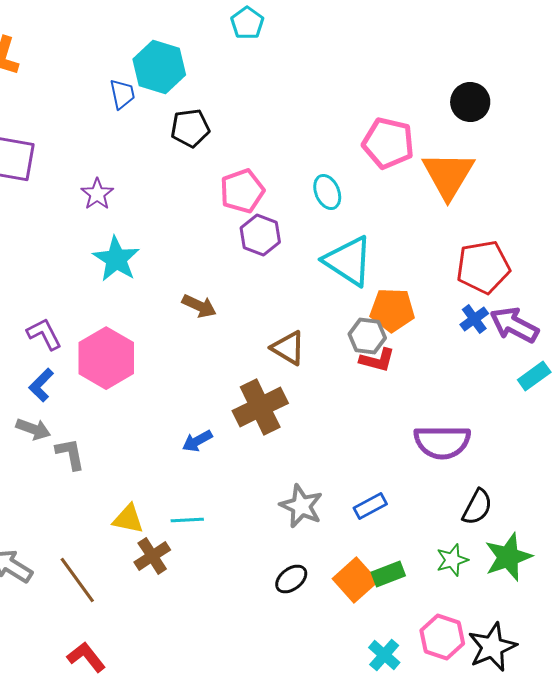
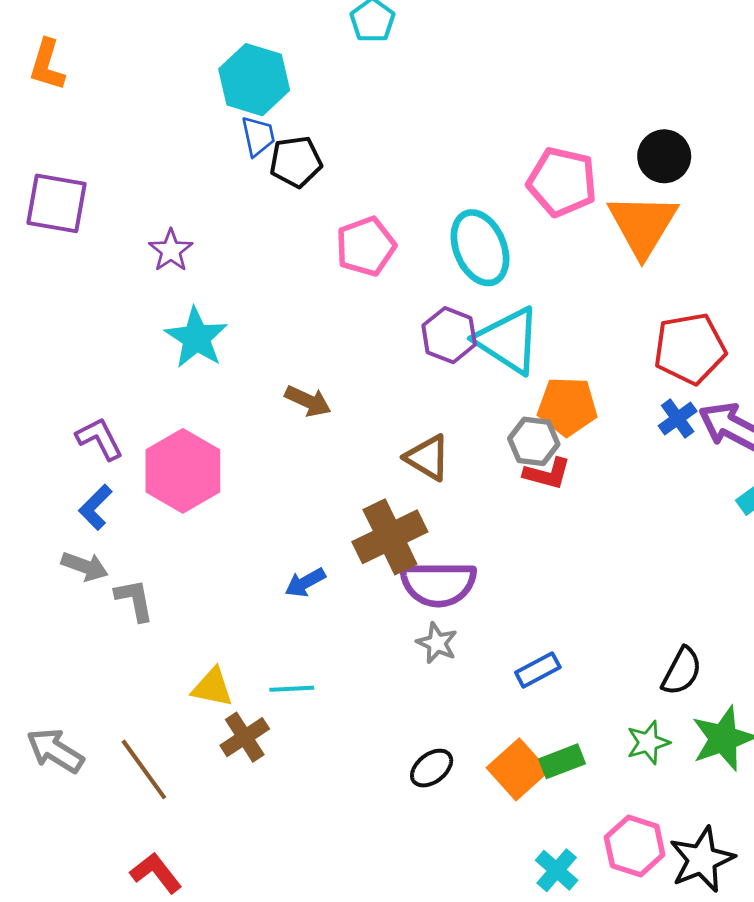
blue trapezoid: (122, 94) -> (258, 136), moved
black circle: (470, 102) -> (664, 156), moved
cyan ellipse: (327, 192) -> (480, 248), size x1.6
purple hexagon: (260, 235) -> (449, 335), moved
purple semicircle: (442, 442) -> (438, 584), moved
gray star: (301, 506) -> (437, 643), moved, size x0.7

